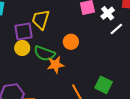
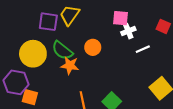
white cross: (108, 13) -> (128, 31), moved
yellow circle: (22, 48) -> (33, 54), moved, size x1.6

